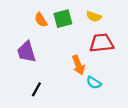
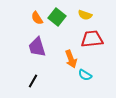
green square: (63, 19) -> (57, 17), turned -36
purple trapezoid: (26, 52) -> (37, 47), moved

